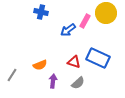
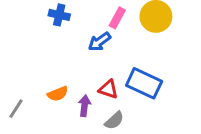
pink rectangle: (85, 21) -> (117, 18), moved
purple arrow: (53, 81) -> (85, 106), moved

